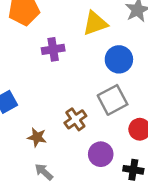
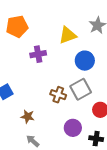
brown cross: (75, 119) -> (58, 95), moved, turned -35

